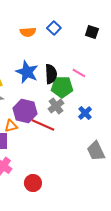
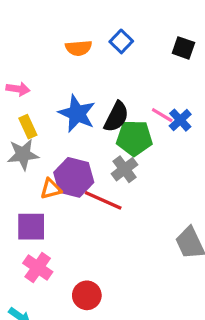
black semicircle: (51, 74) -> (116, 117), turned 30
blue cross: (85, 113) -> (180, 120), moved
orange triangle: (11, 126) -> (51, 189), moved

